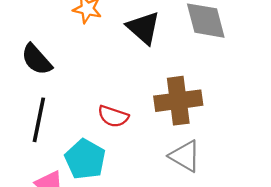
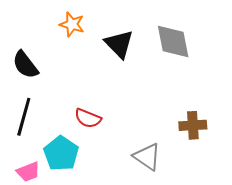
brown cross: (178, 101) -> (193, 125), moved, size x0.7

